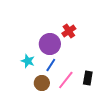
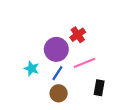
pink line: (66, 80) -> (84, 63), moved, turned 30
brown circle: (42, 83) -> (59, 93), moved

